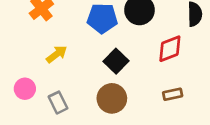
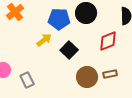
yellow arrow: (57, 54) -> (44, 40), moved
brown circle: (112, 98) -> (87, 77), moved

